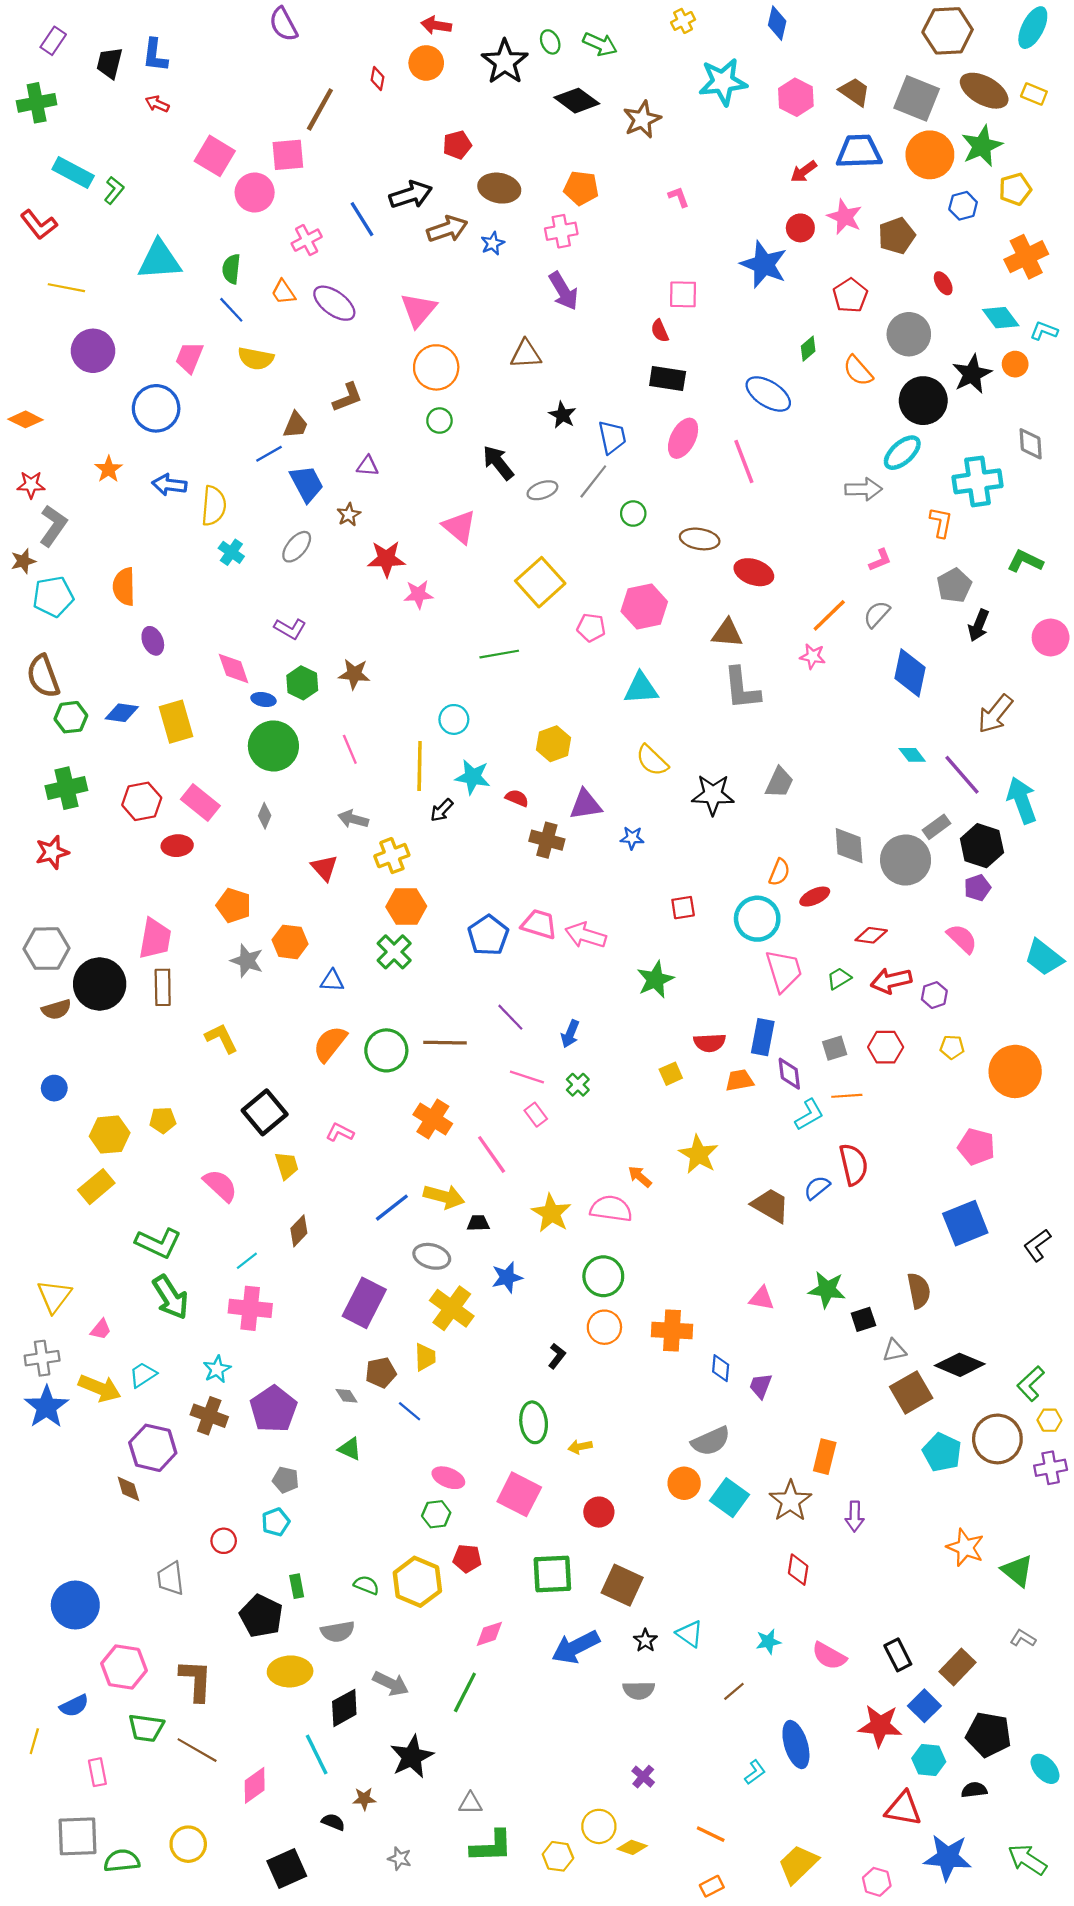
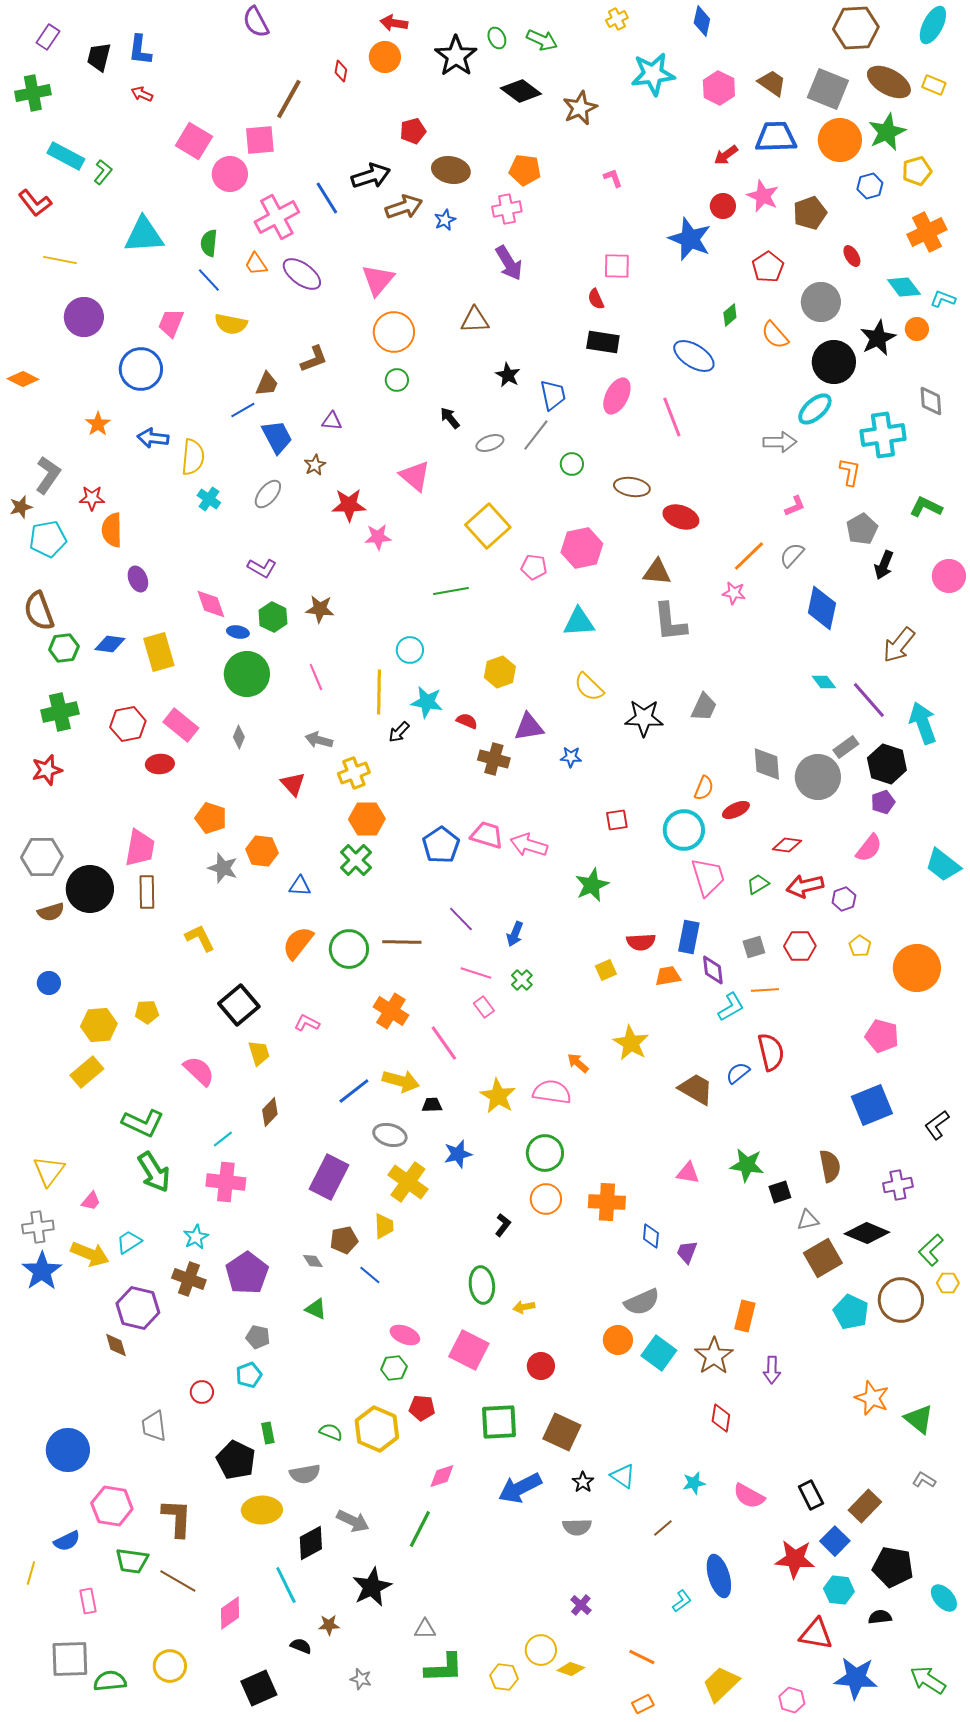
pink cross: (307, 240) -> (277, 217), size x1.6
black arrow: (498, 463) -> (450, 418), size x0.7
red star: (31, 485) -> (92, 498), moved
pink semicircle: (962, 939) -> (869, 848), turned 84
yellow pentagon: (952, 1047) -> (860, 946), turned 30
purple cross: (1051, 1468) -> (898, 1185), moved

